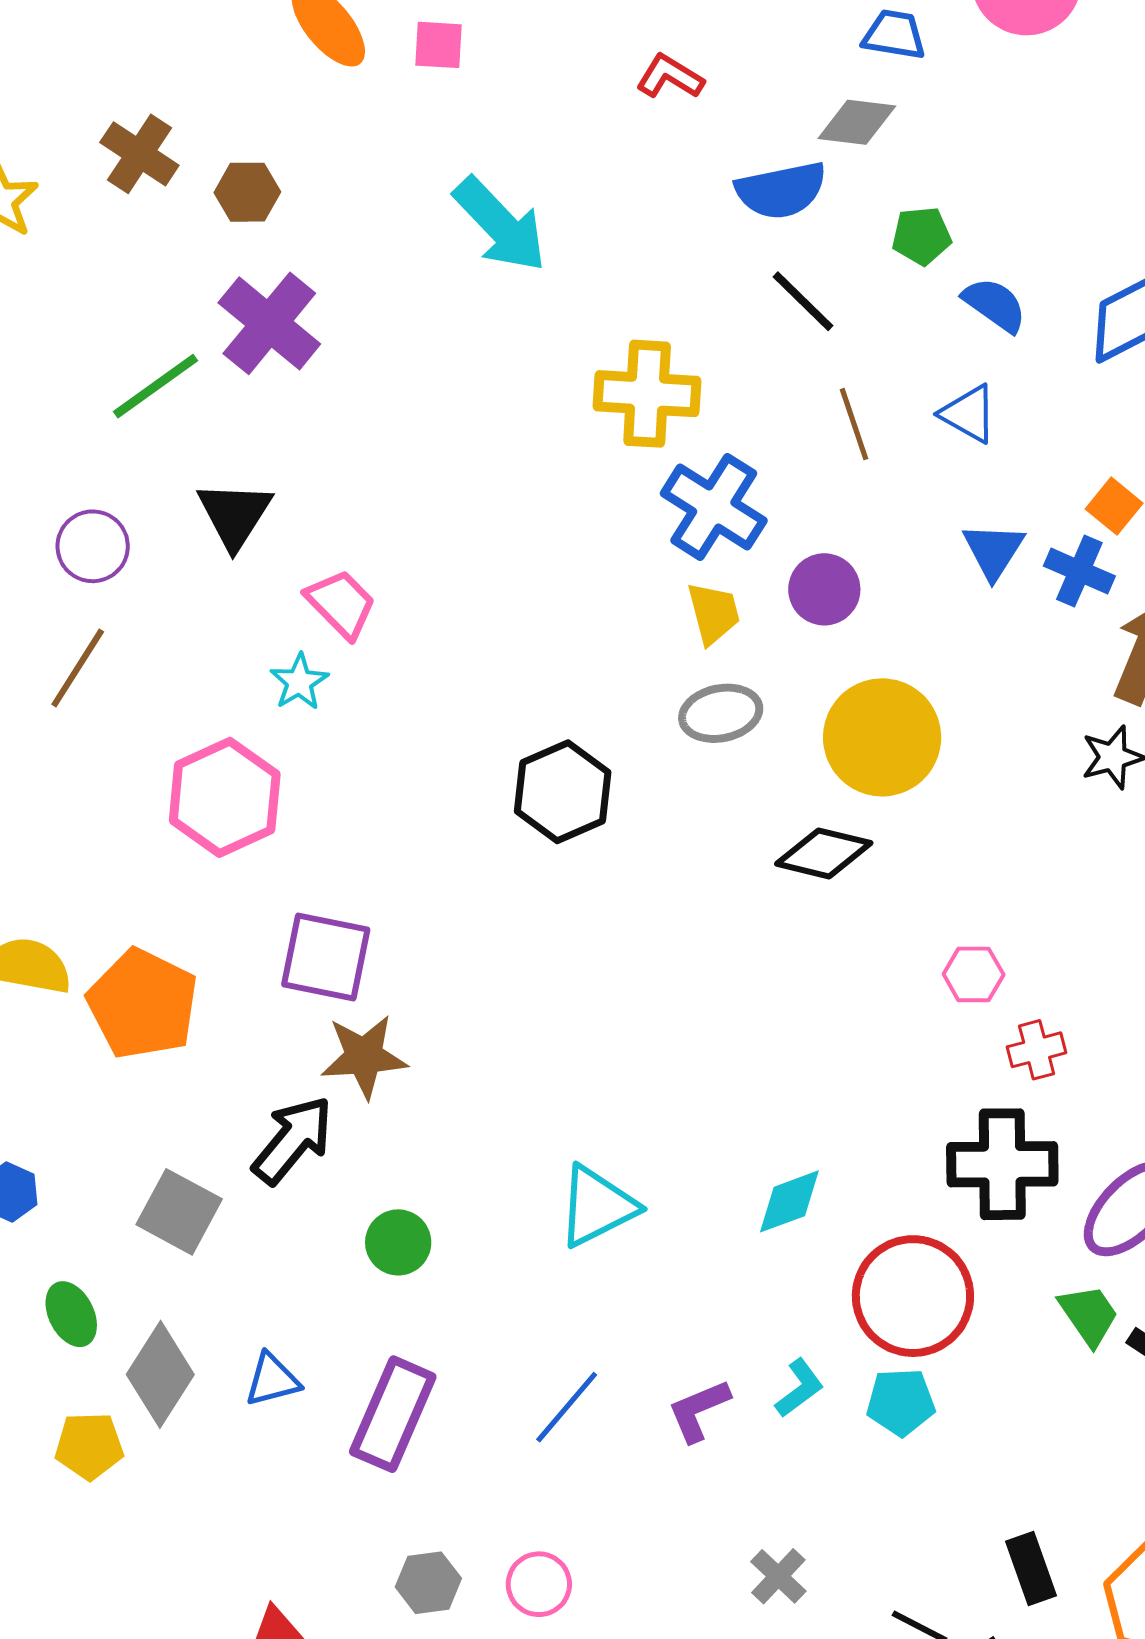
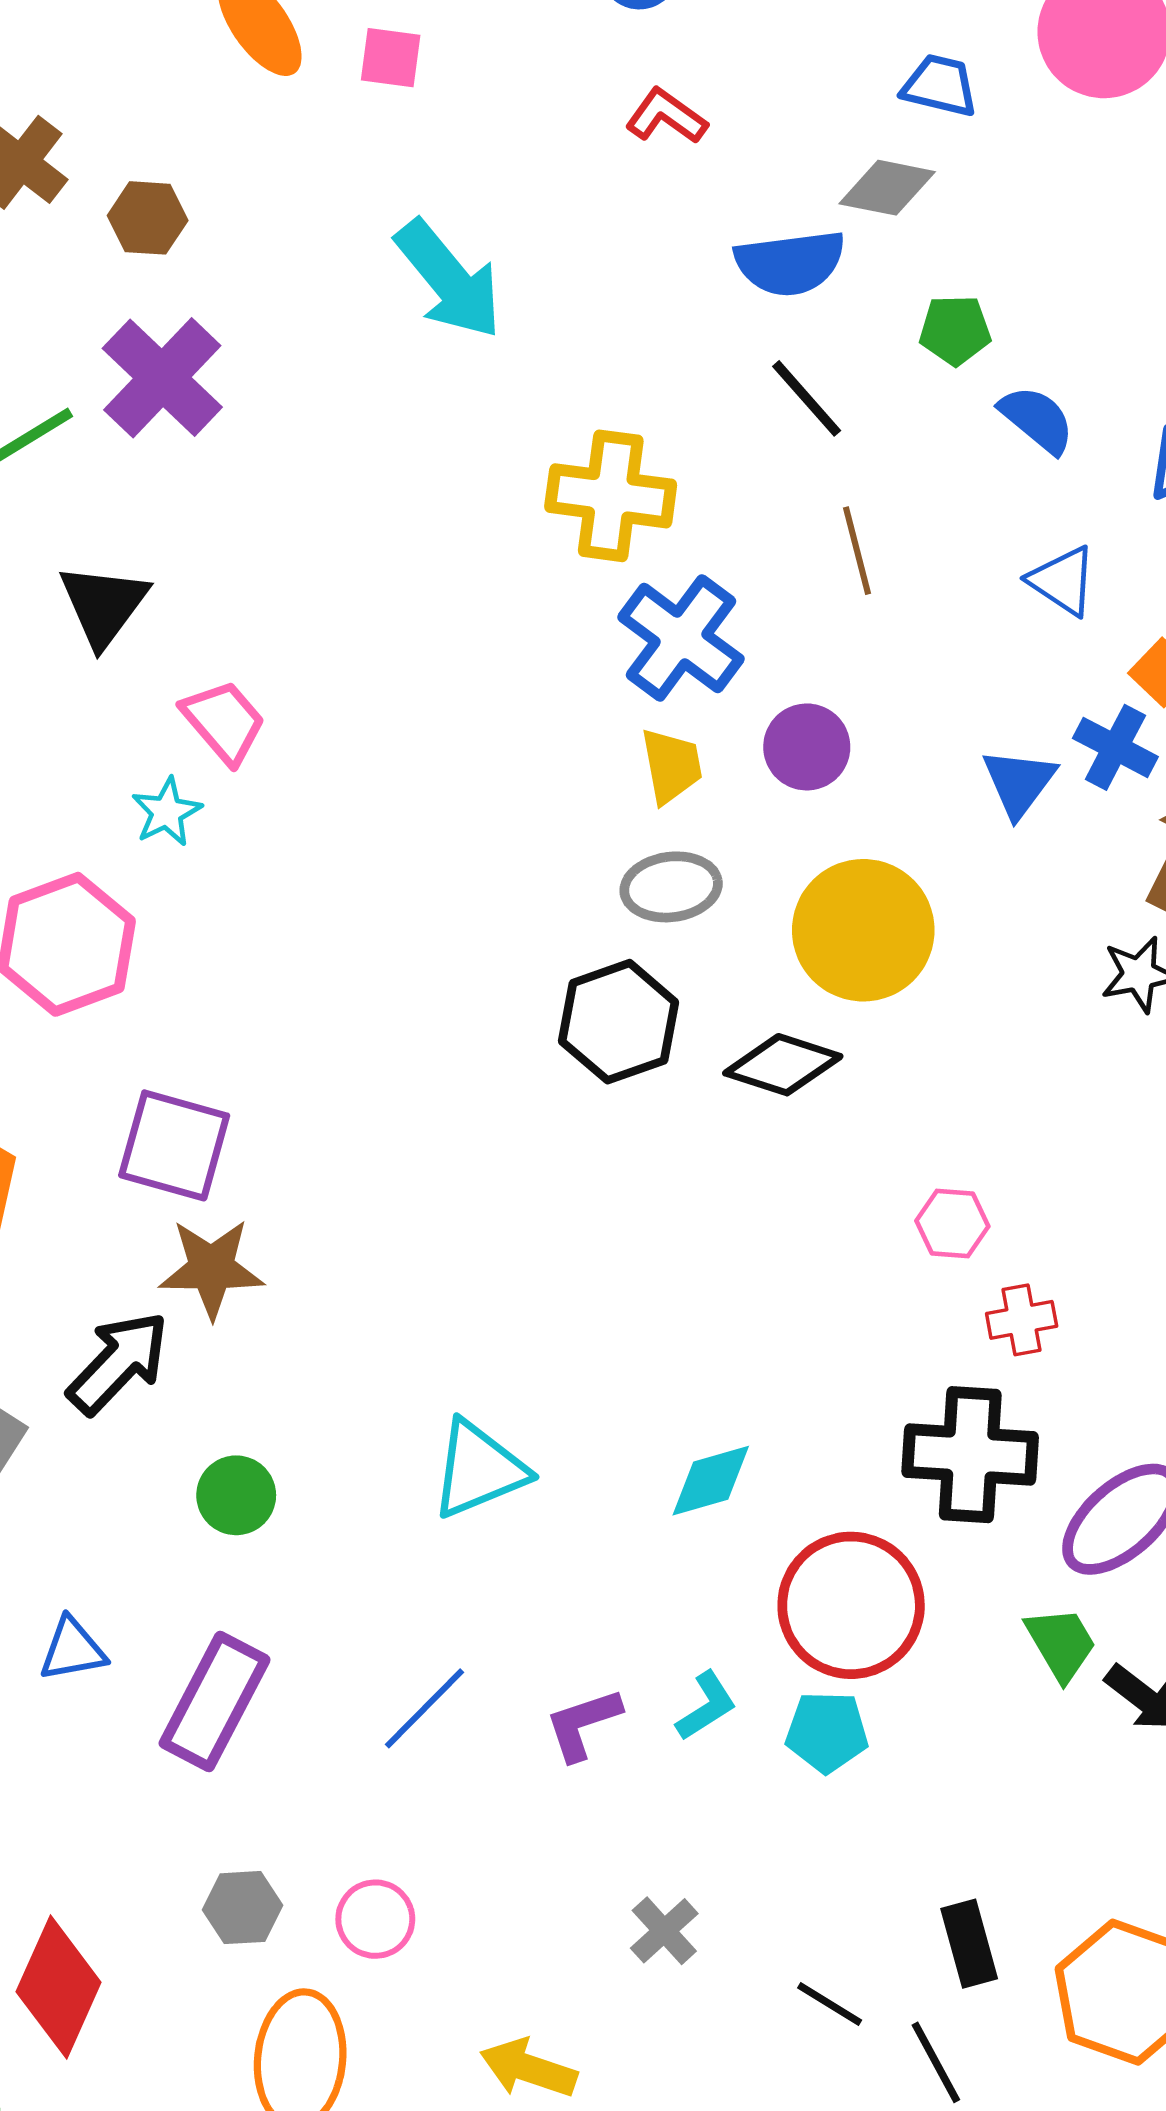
blue triangle: (969, 414) -> (1063, 581), moved
blue triangle: (993, 551) -> (1019, 783), moved
black hexagon: (563, 792) -> (619, 1022), moved

